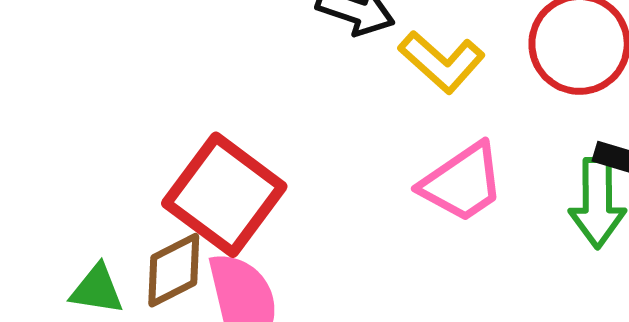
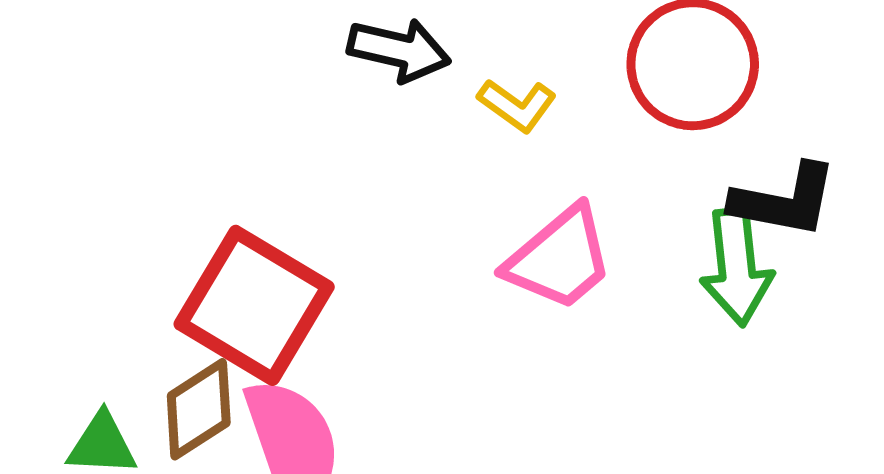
yellow L-shape: (442, 62) -> (517, 105), size x0.7

